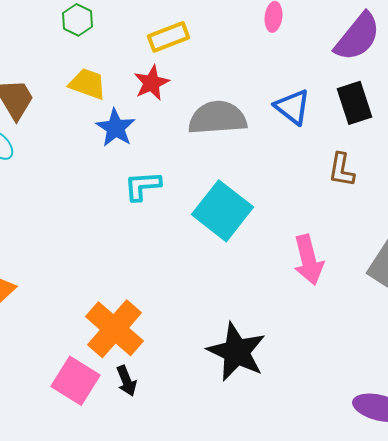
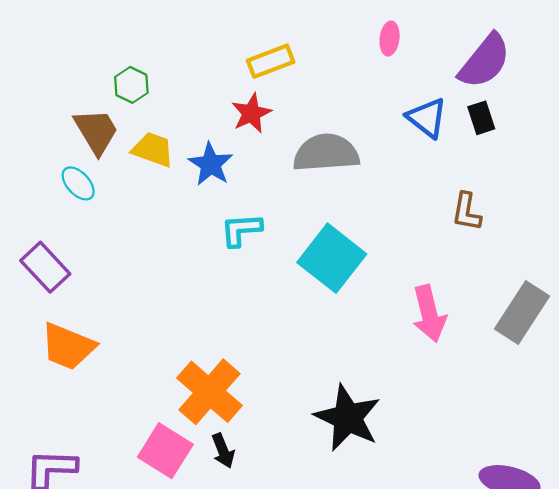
green hexagon: (78, 20) -> (131, 85), moved
yellow trapezoid: (88, 84) -> (153, 149), moved
black rectangle: (354, 103) -> (481, 118), moved, size x0.7
blue triangle: (292, 107) -> (427, 118), moved

